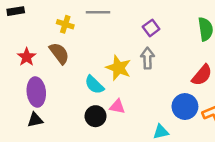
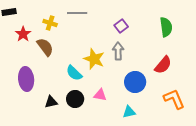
red star: (27, 57) -> (23, 34), moved
pink triangle: (117, 107) -> (100, 95), moved
blue circle: (185, 107) -> (135, 82), moved
black triangle: (35, 120) -> (51, 102), moved

